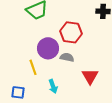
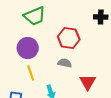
purple circle: (48, 48) -> (28, 48), moved

